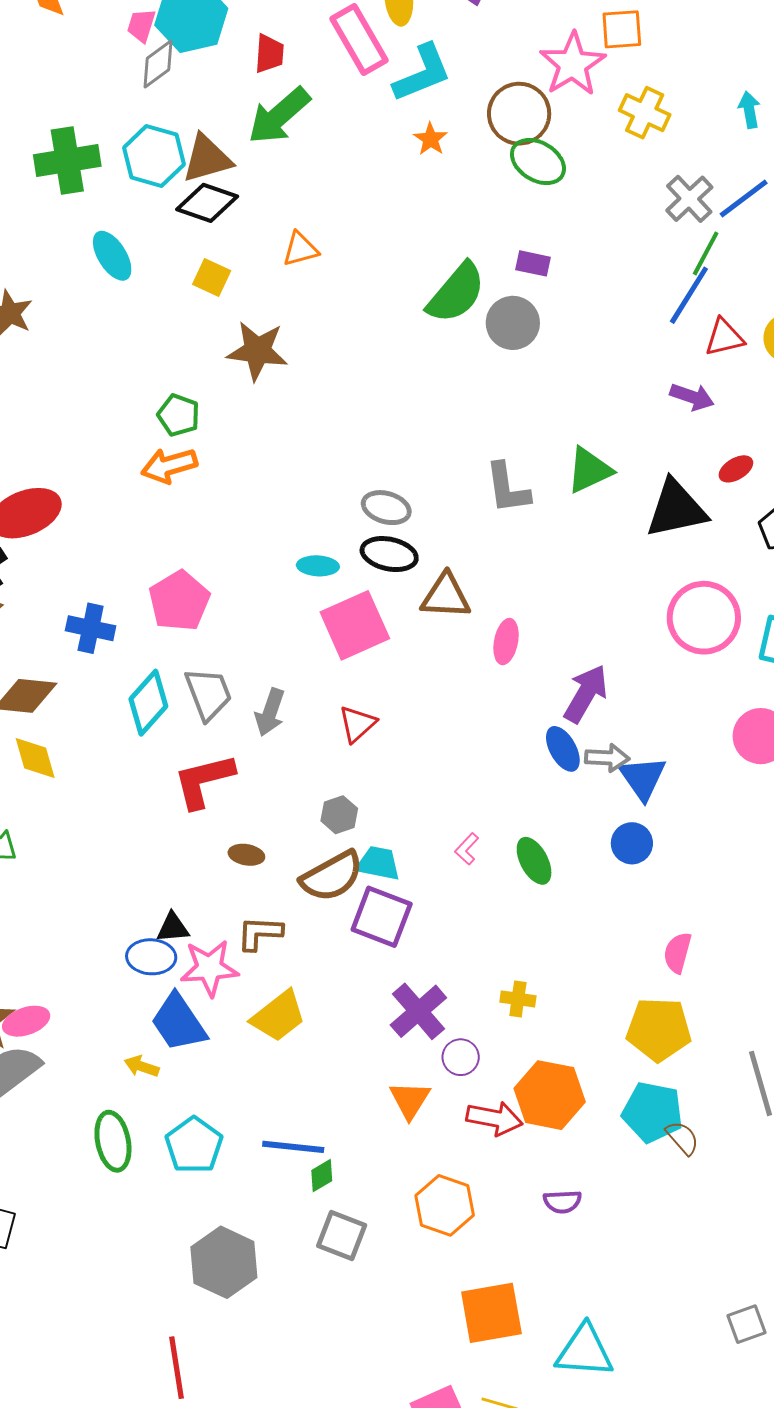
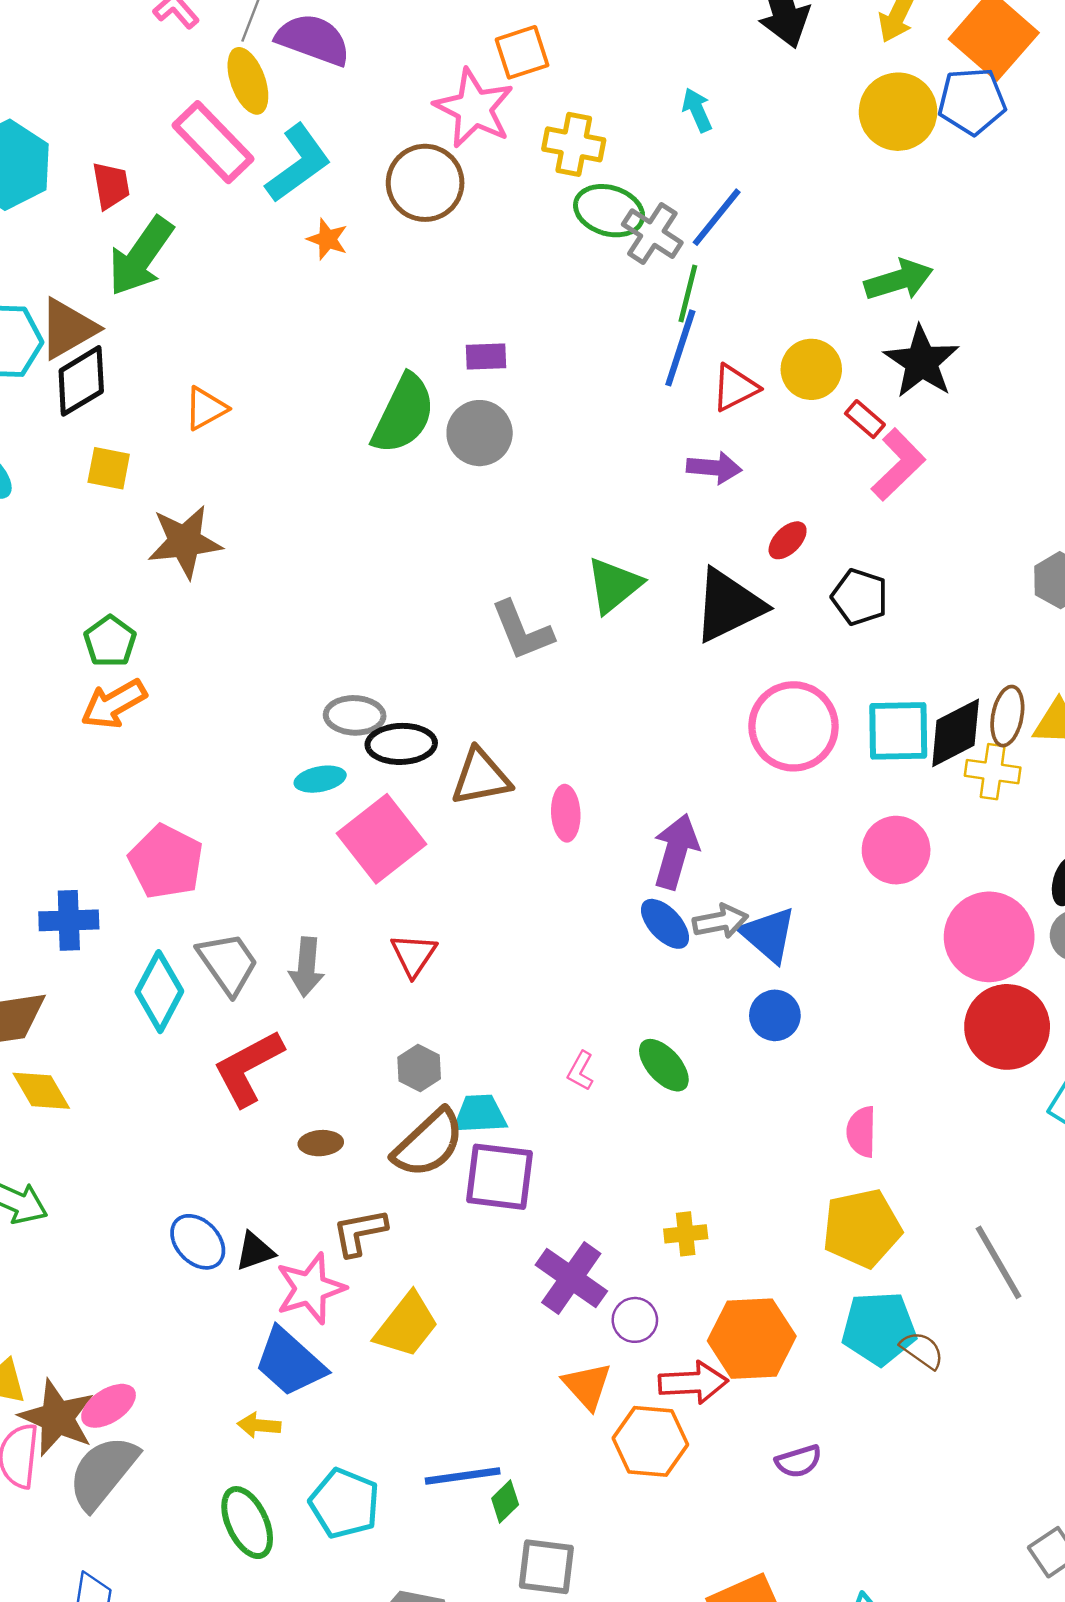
green ellipse: (538, 162) -> (609, 211), moved
black diamond: (207, 203) -> (81, 381), turned -36
green pentagon: (179, 415) -> (110, 641), turned 30
gray ellipse: (386, 508) -> (355, 715), moved
blue ellipse: (151, 957) -> (198, 1242), moved, turned 57
orange hexagon: (445, 1205) -> (650, 1441), moved

